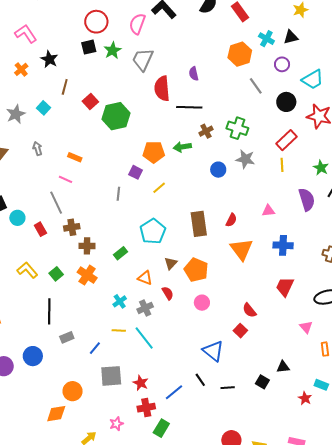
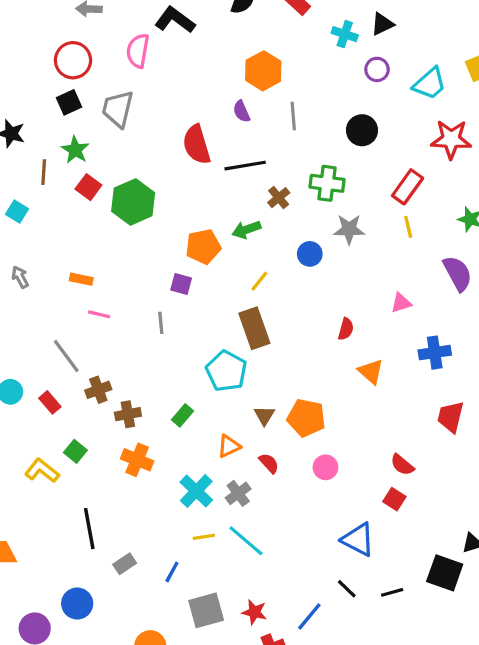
green star: (113, 50) -> (75, 150), moved
orange hexagon: (240, 54) -> (263, 71), moved
gray trapezoid: (143, 59) -> (118, 109), moved
gray line: (256, 86) -> (293, 116), moved, turned 42
black circle: (286, 102) -> (362, 130), moved
pink line: (66, 179) -> (99, 314), moved
yellow line: (159, 188) -> (259, 281), moved
brown rectangle: (199, 224) -> (254, 328), moved
orange triangle: (241, 249) -> (371, 372), size x0.7
green square: (56, 274) -> (75, 451), moved
orange triangle: (145, 278) -> (229, 446), turned -35
cyan cross: (120, 301) -> (196, 491), size x1.5
black square: (262, 382) -> (445, 573), size x1.6

